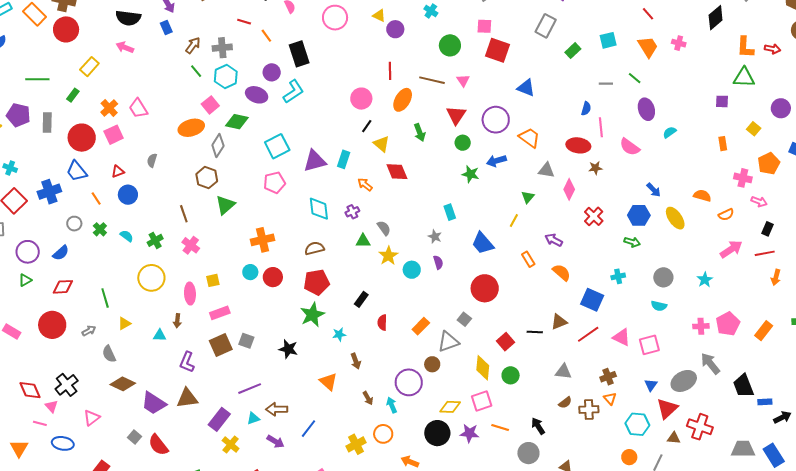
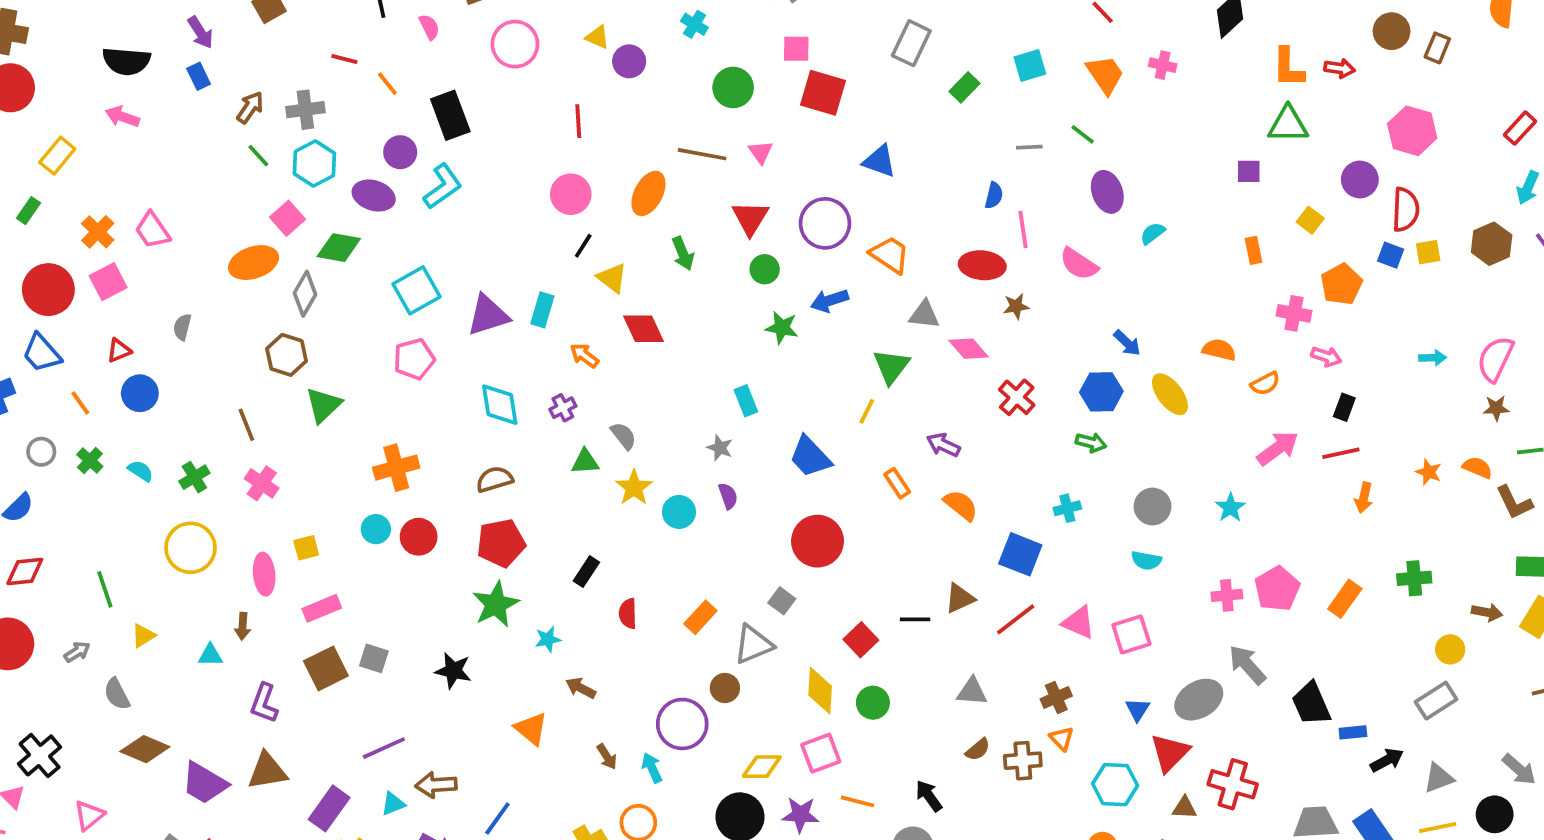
red line: (390, 71) -> (578, 121), moved
pink diamond: (569, 189) -> (969, 349), turned -65
green triangle: (528, 197) -> (891, 366), size x1.5
brown arrow: (356, 361) -> (581, 688), turned 140

